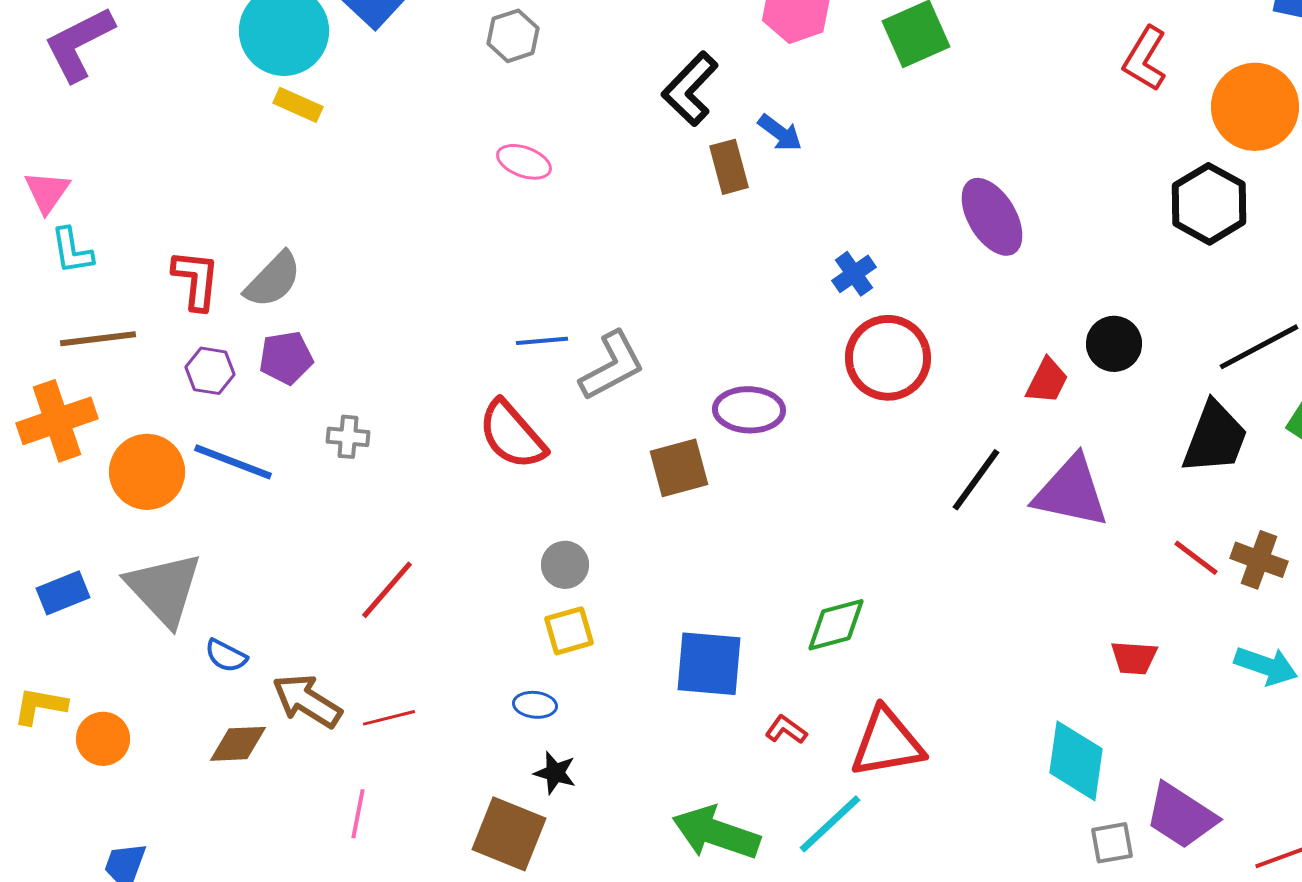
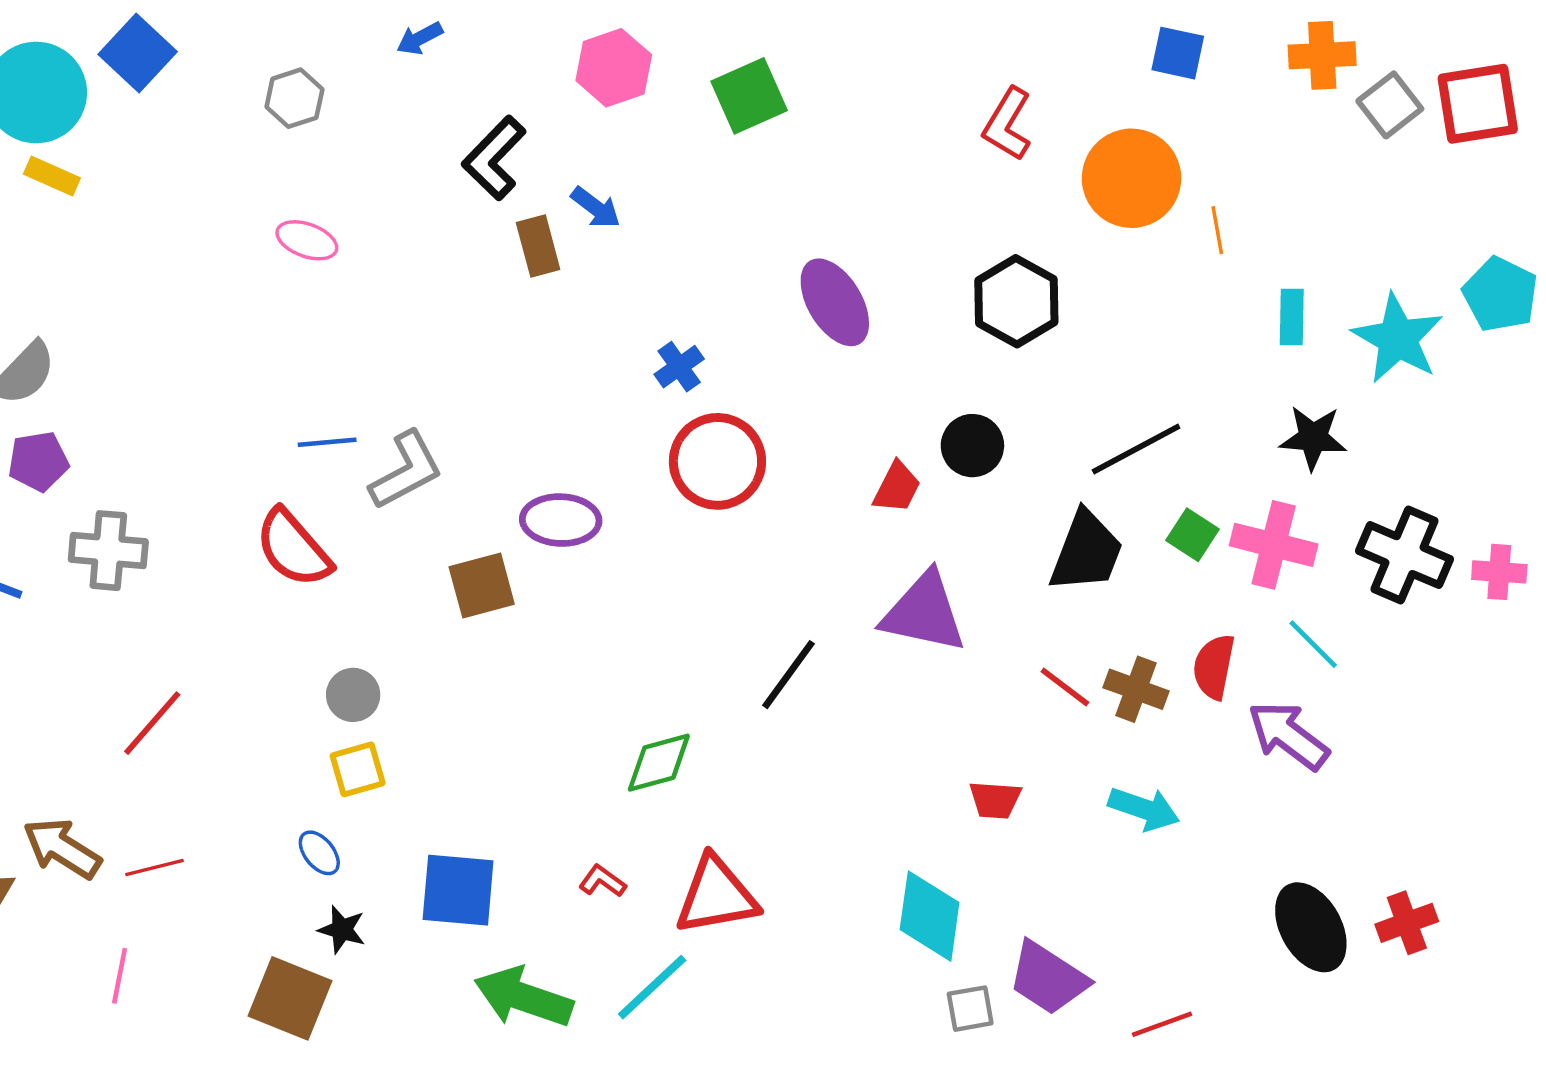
black hexagon: (1209, 204) -> (1016, 301), moved
gray cross: (348, 437) -> (108, 551), size x1.6
black line: (976, 480) -> (789, 675), moved
blue square: (709, 664) -> (458, 890), moved
blue ellipse: (535, 705) -> (319, 853), turned 45

